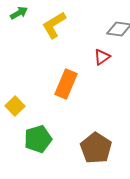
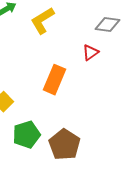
brown pentagon: (96, 148) -> (64, 145), moved

